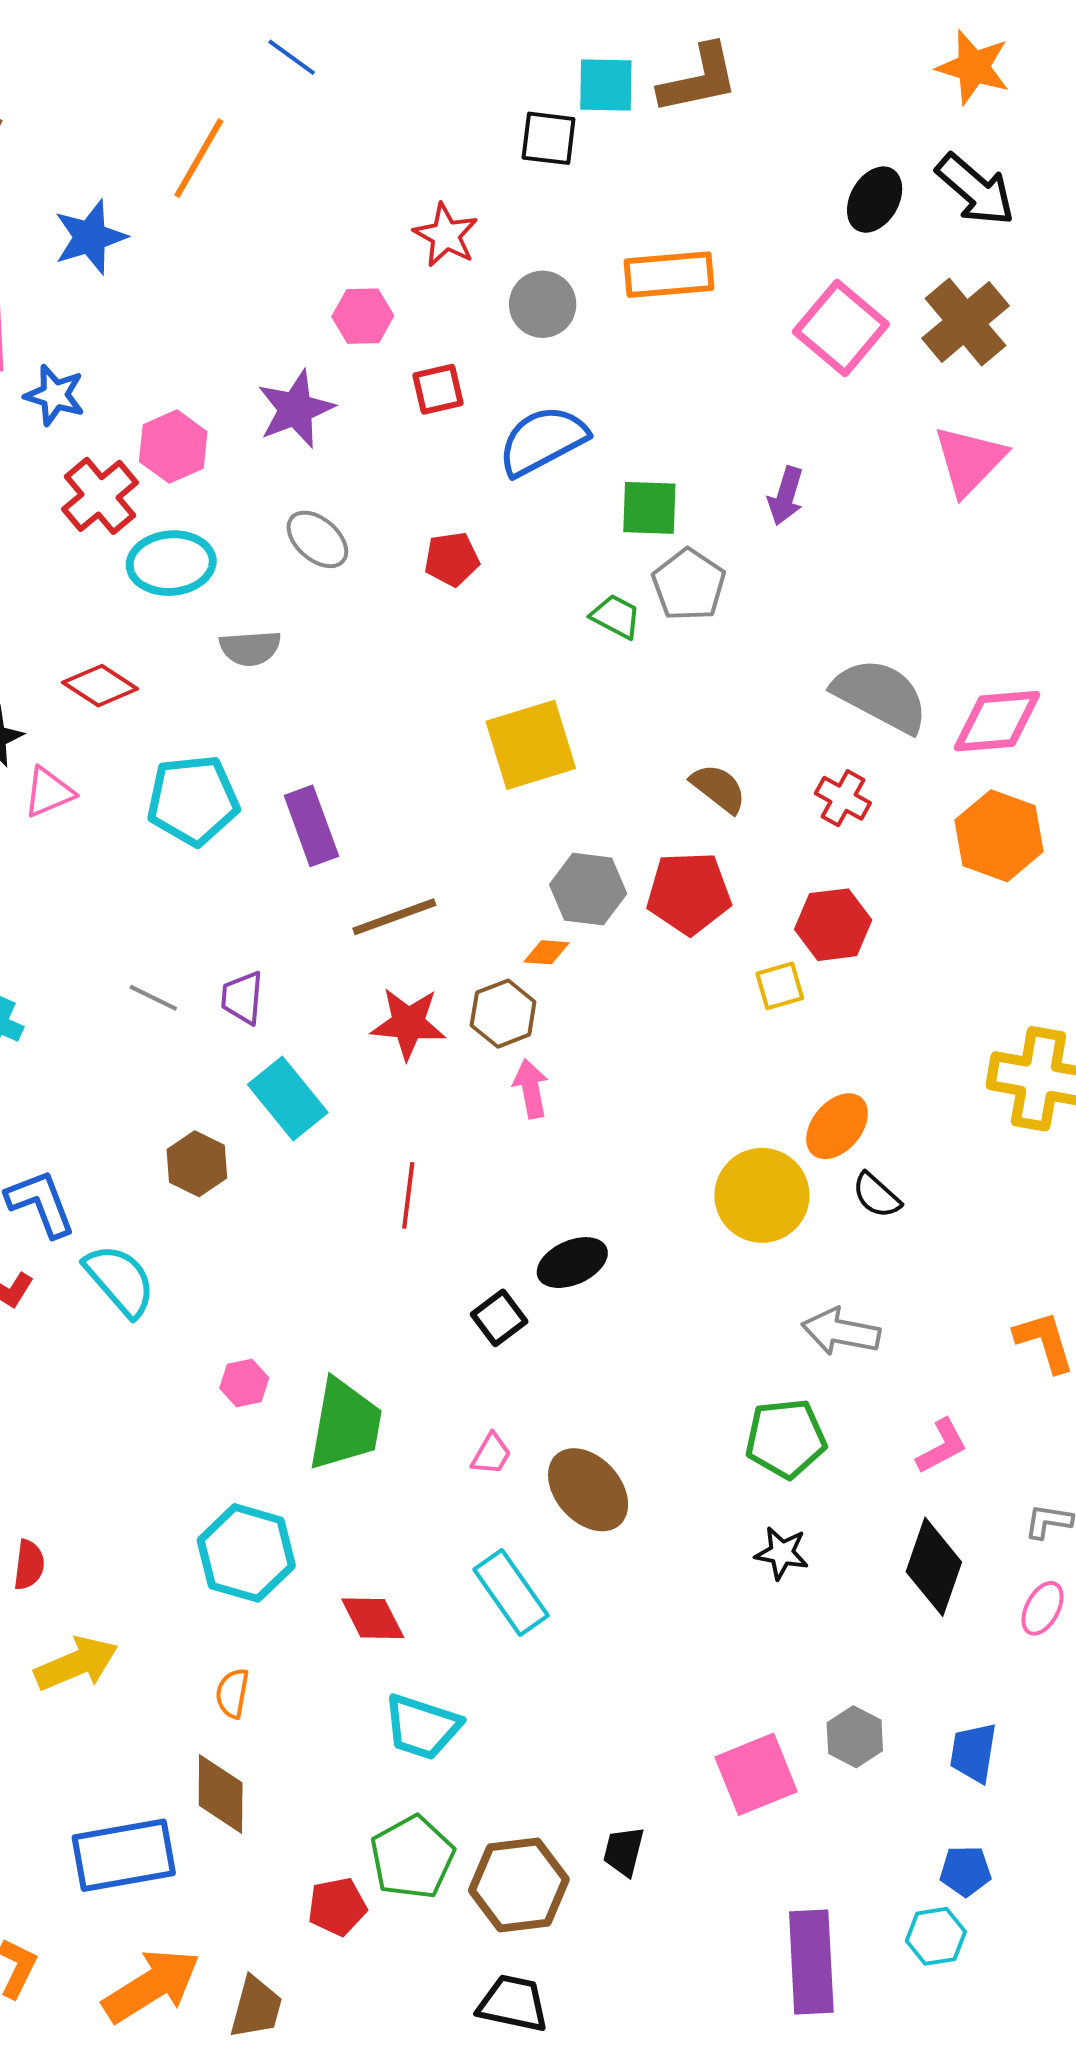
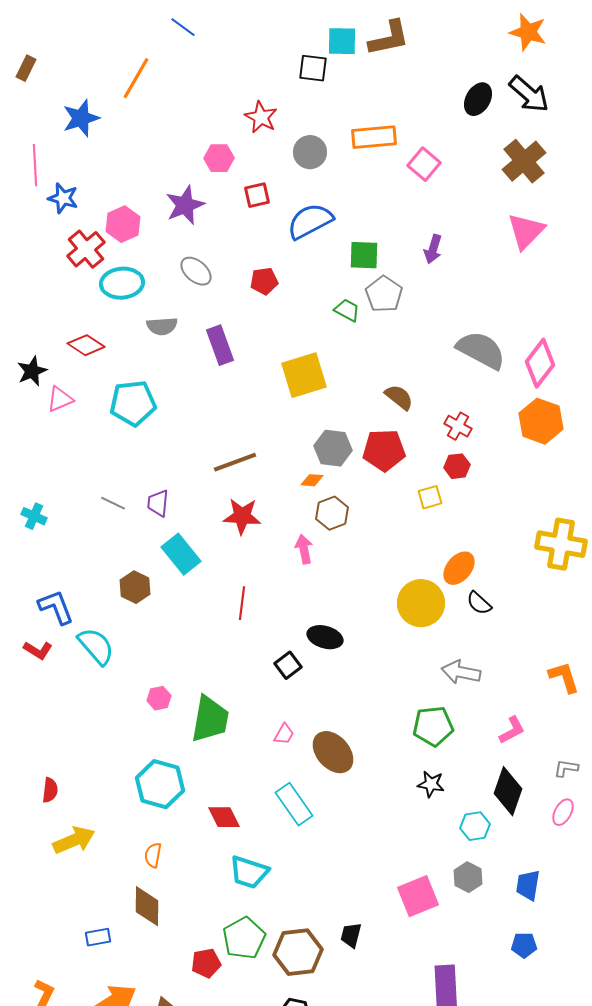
pink square: (841, 328) -> (424, 164), moved, size x0.7
pink diamond: (997, 721) -> (540, 363), turned -48
red cross: (843, 798) -> (458, 426), moved
purple rectangle: (311, 826) -> (220, 345), moved
red hexagon: (833, 925) -> (457, 466), size x0.7
brown hexagon: (503, 1014) -> (332, 513), moved
black ellipse: (572, 1263) -> (325, 637), turned 40
blue rectangle: (124, 1855) -> (98, 937), size x0.5
cyan hexagon: (936, 1936) -> (475, 826), moved

